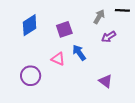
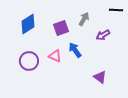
gray arrow: (99, 17) -> (84, 19), moved
purple circle: (31, 76) -> (29, 61), moved

